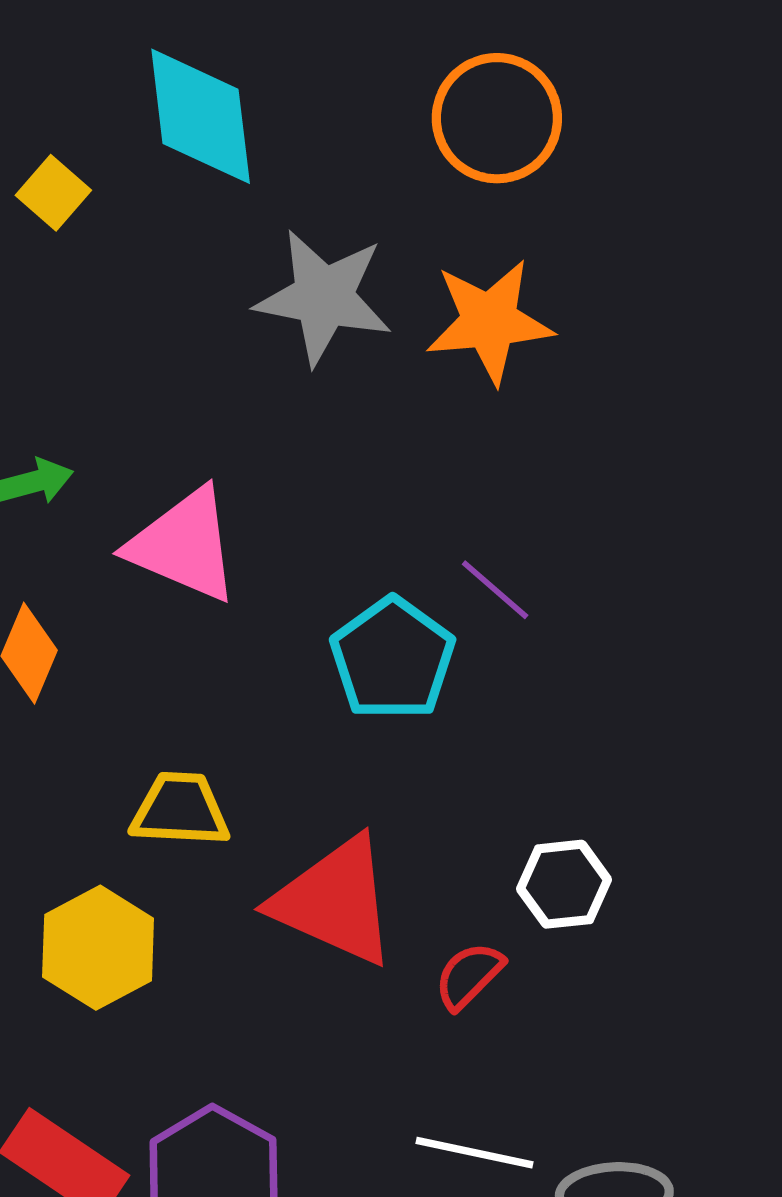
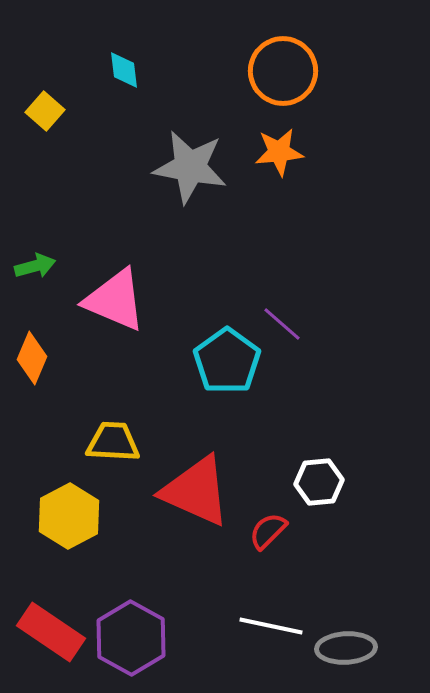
cyan diamond: (201, 116) -> (124, 70), size x0.5
orange star: (489, 321) -> (279, 152), moved, size x0.7

